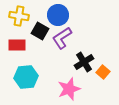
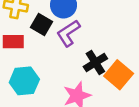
orange square: (103, 72) -> (119, 75), size x1.6

